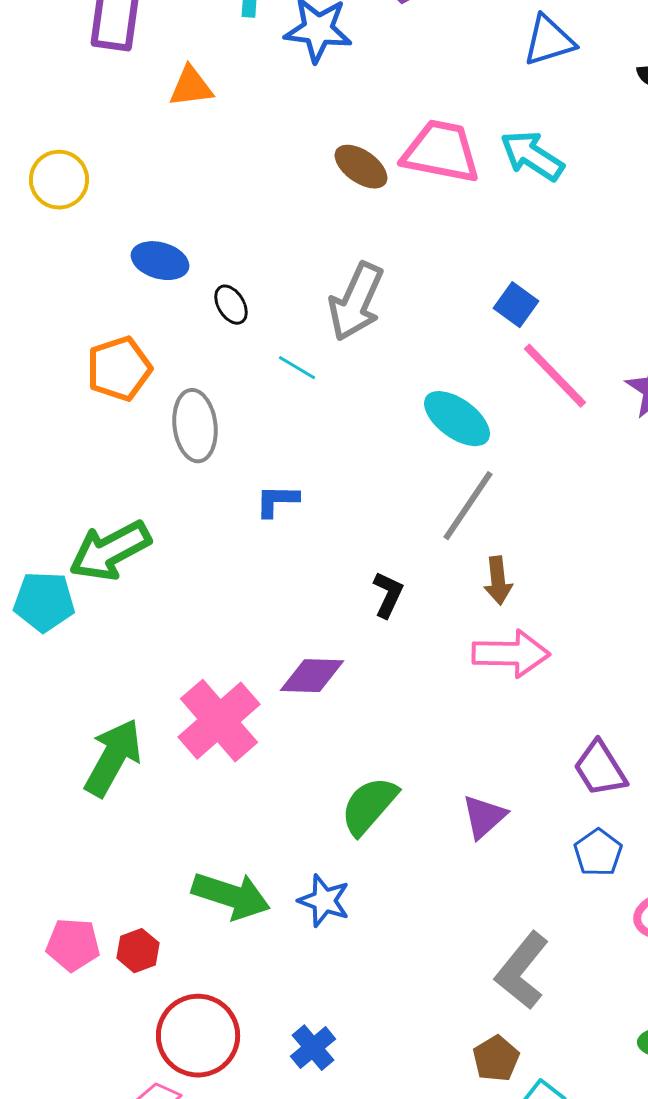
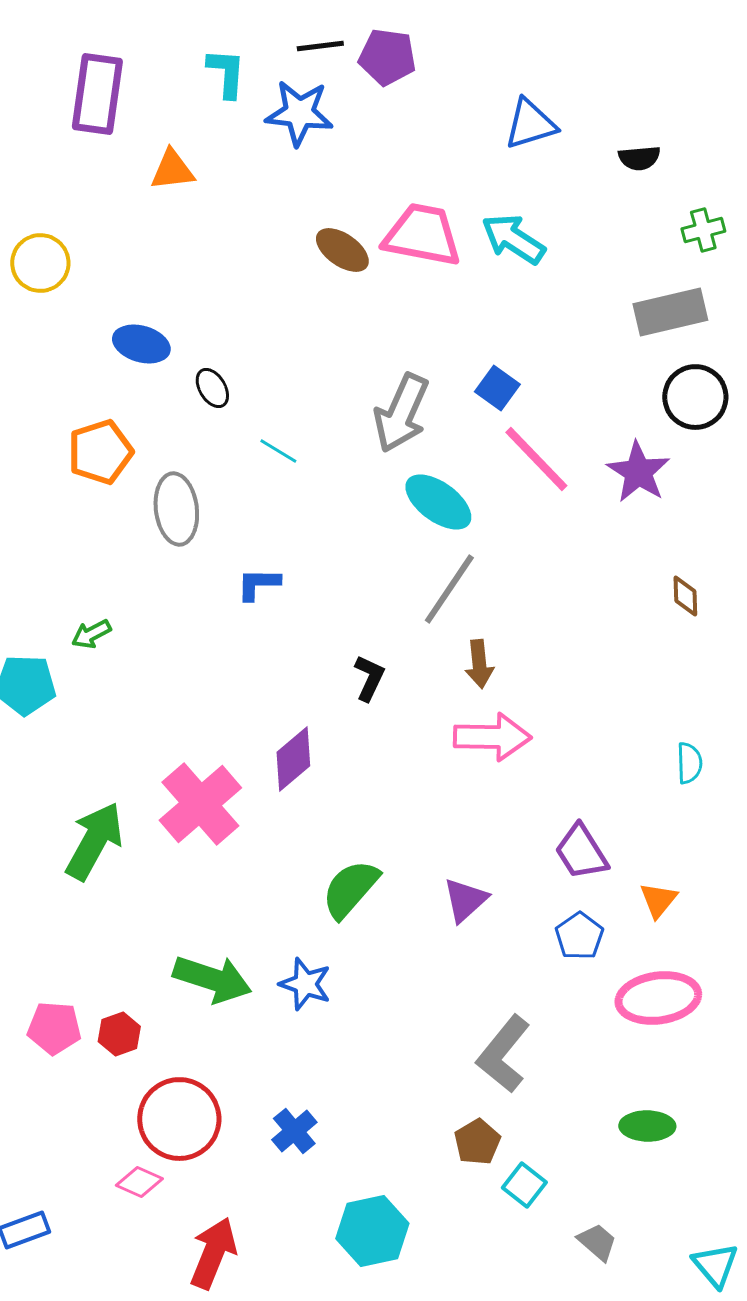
gray arrow: (356, 302) -> (401, 413), moved
green arrow: (110, 551) -> (91, 634), size x0.5
purple diamond: (312, 676) -> (293, 759), turned -42

